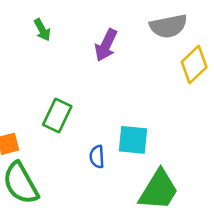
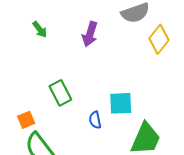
green rectangle: (57, 115) -> (60, 93), turned -45

